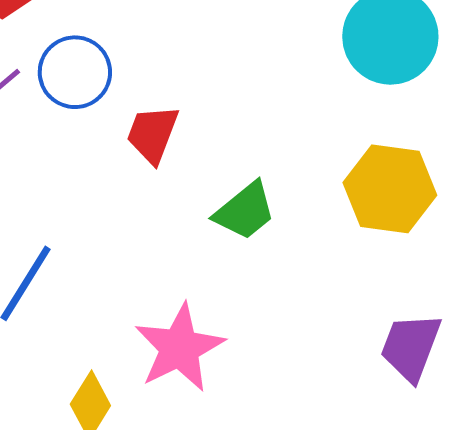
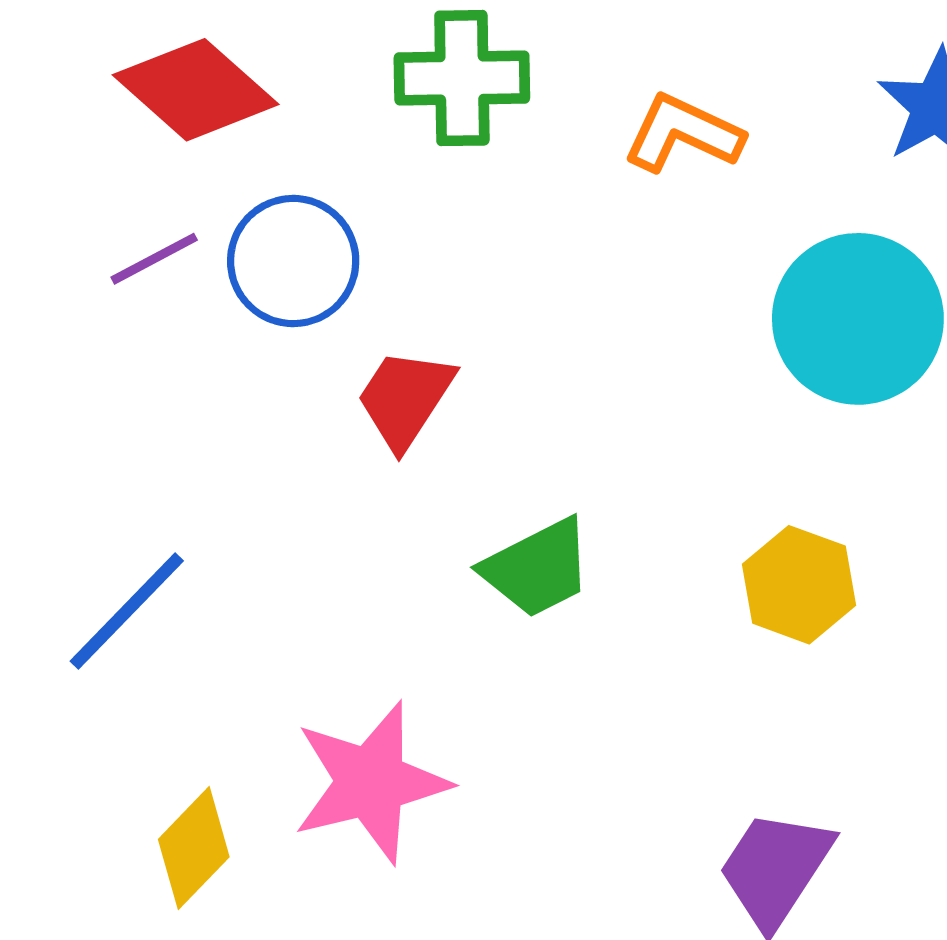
yellow hexagon: (390, 189) -> (799, 585), size x0.7

